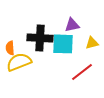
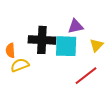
yellow triangle: (92, 43) -> (97, 45), turned -32
yellow semicircle: (19, 62) -> (20, 65), size x0.7

